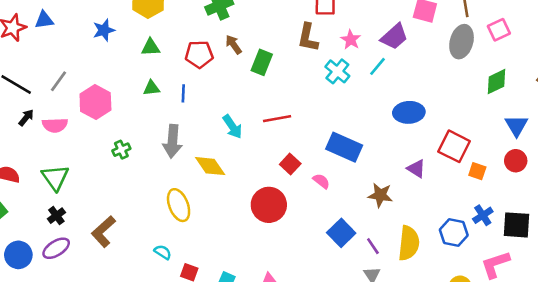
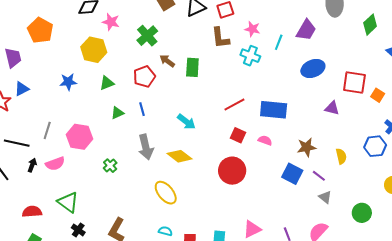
blue star: (104, 30) -> (68, 82), turned 30
purple trapezoid: (394, 37) -> (306, 30), moved
red line: (277, 119) -> (234, 104), moved
orange square: (477, 171) -> (378, 95), turned 32
brown star: (380, 195) -> (307, 147), moved
yellow semicircle: (409, 243) -> (341, 156), moved, size x0.6

